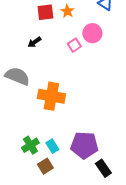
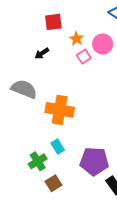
orange star: (67, 11) -> (76, 39), moved
cyan rectangle: (52, 146) -> (58, 147), moved

